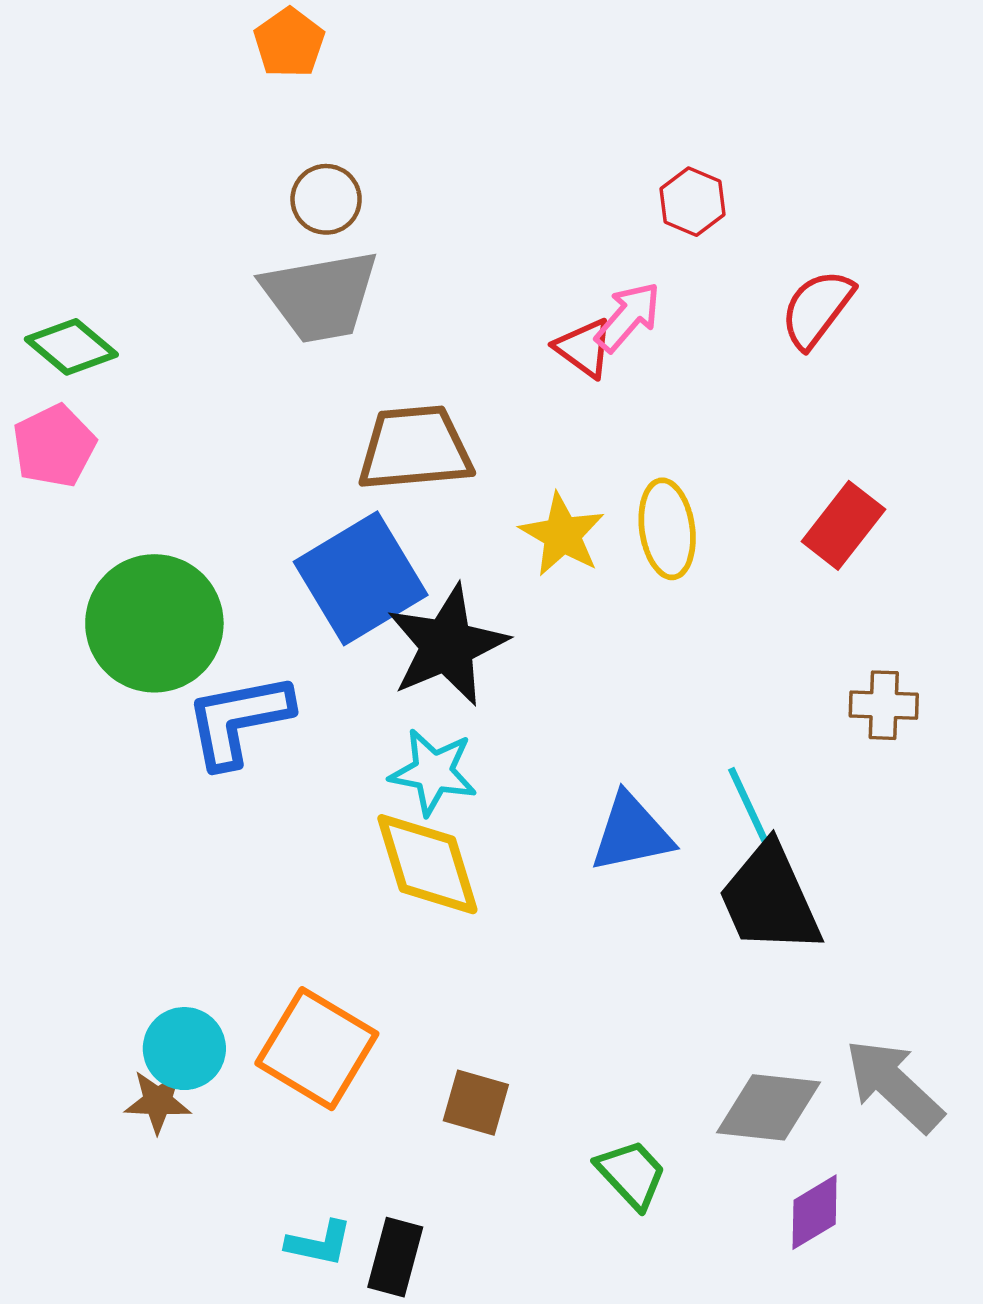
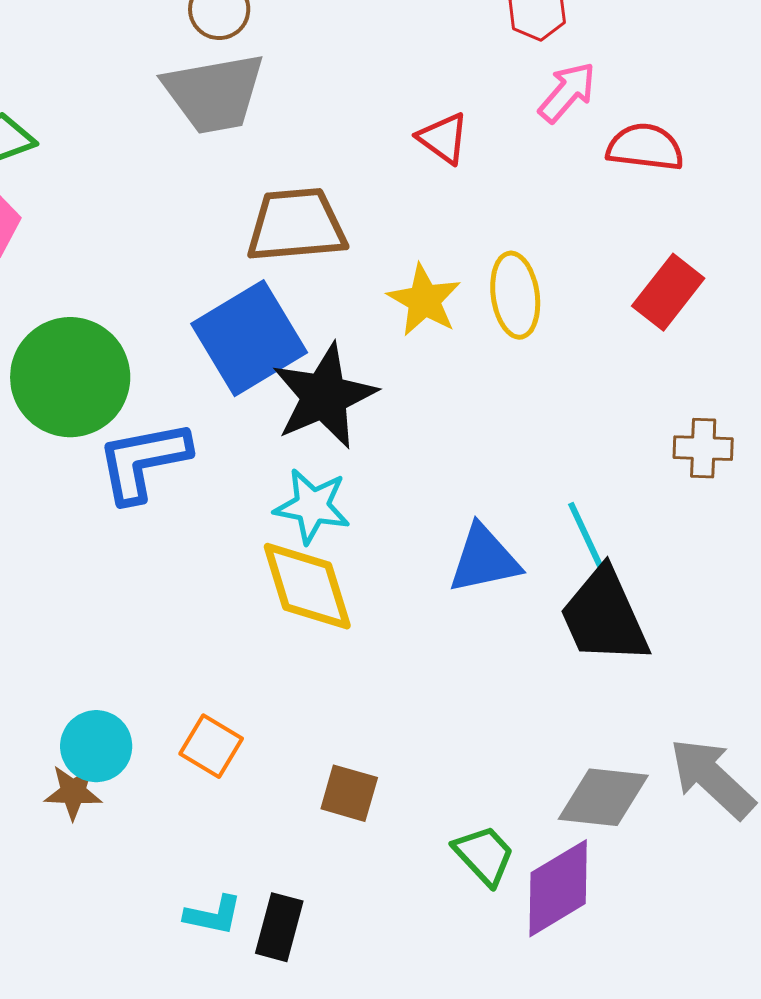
red semicircle: (817, 309) -> (645, 147), moved, turned 60
pink arrow: (628, 317) -> (567, 92), moved
orange square: (317, 1049) -> (211, 746), size x0.6
purple diamond: (815, 1212) -> (558, 888), moved, size x1.5

